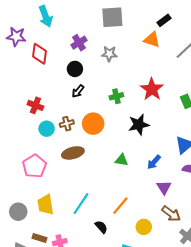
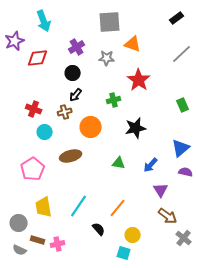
black rectangle: (164, 20) -> (177, 18), moved
purple star: (16, 37) -> (15, 41), turned -30
orange triangle: (152, 40) -> (133, 44), moved
red diamond: (39, 54) -> (38, 58), turned 75
red star: (152, 89) -> (139, 80), moved
brown cross: (67, 124) -> (65, 112), moved
gray circle: (18, 212) -> (19, 223), moved
yellow circle: (144, 227) -> (133, 235), moved

